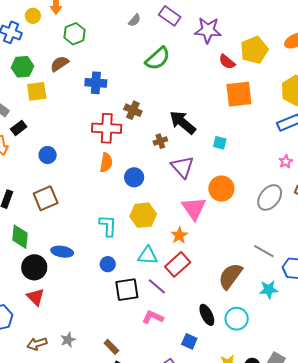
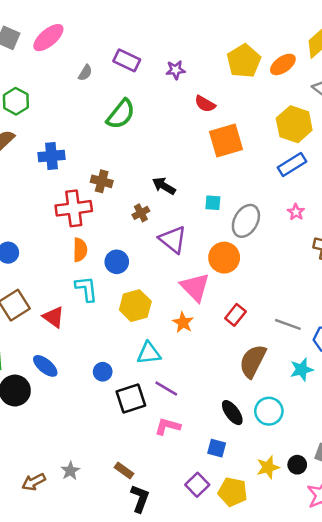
purple star: (208, 30) -> (176, 70), size x0.6
yellow pentagon: (254, 50) -> (244, 61), moved
black arrow: (183, 122) -> (164, 186), size x0.7
gray ellipse: (270, 197) -> (246, 221), moved
cyan L-shape: (108, 226) -> (86, 289), moved
blue ellipse: (62, 252) -> (45, 366), turned 40
red rectangle: (178, 264) -> (235, 315), moved, size x0.7
red triangle: (35, 297) -> (54, 317), moved

